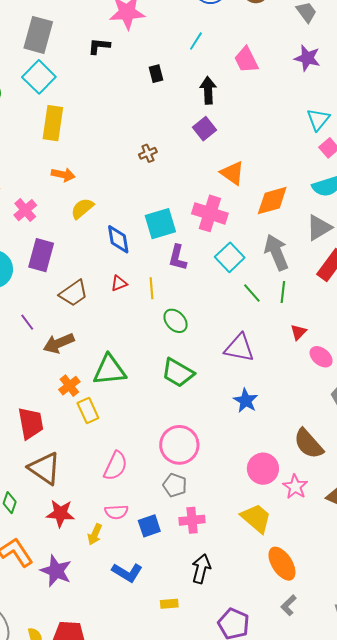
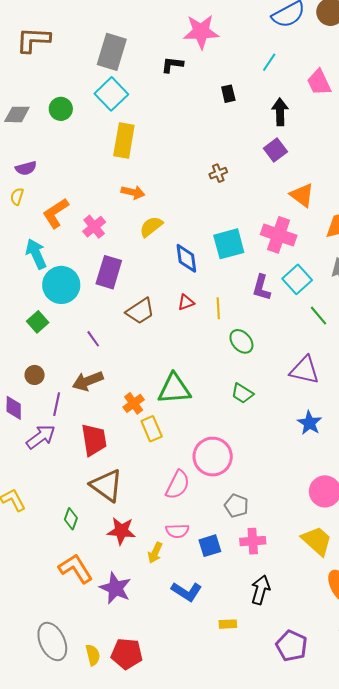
purple L-shape: (178, 258) -> (261, 288), moved
brown arrow: (59, 343) -> (88, 381), moved
green trapezoid: (178, 373) -> (242, 393), size x0.7
pink circle: (179, 445) -> (213, 457), moved

